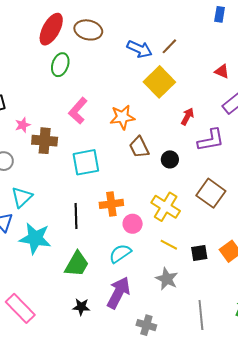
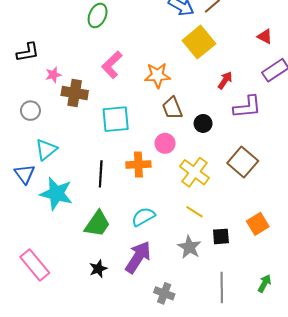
pink circle: (133, 224) -> (165, 143), moved
black square: (199, 253) -> (221, 236), moved
black star: (81, 307) -> (98, 269), turned -30

